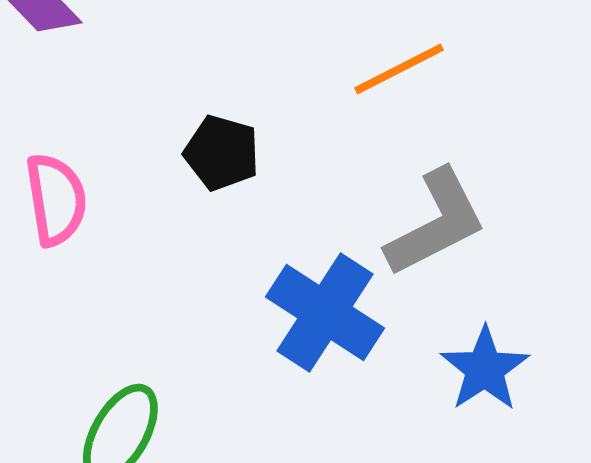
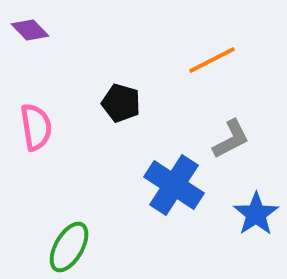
gray L-shape: (436, 223) -> (231, 139), size x0.7

